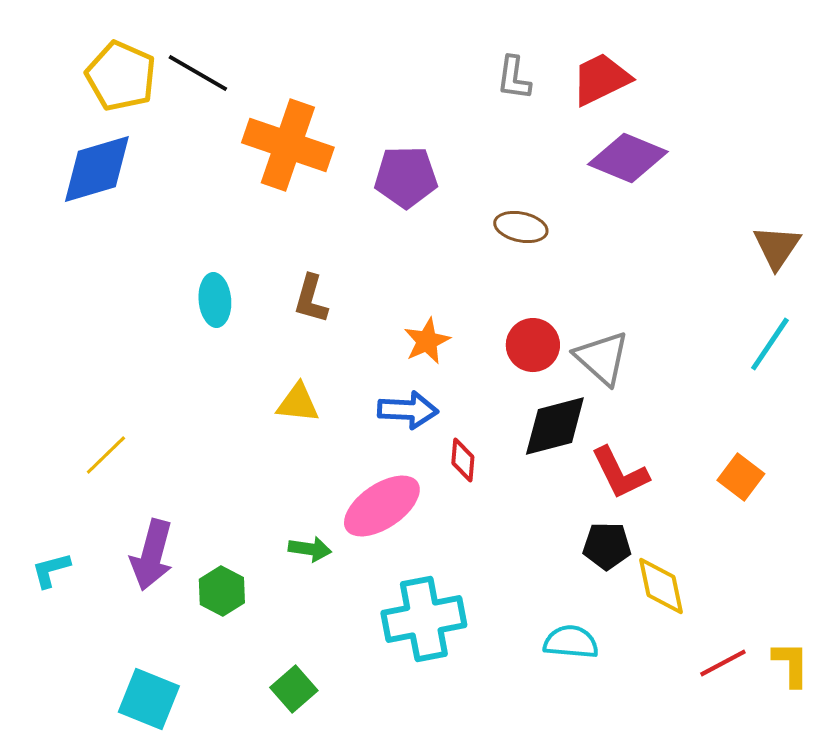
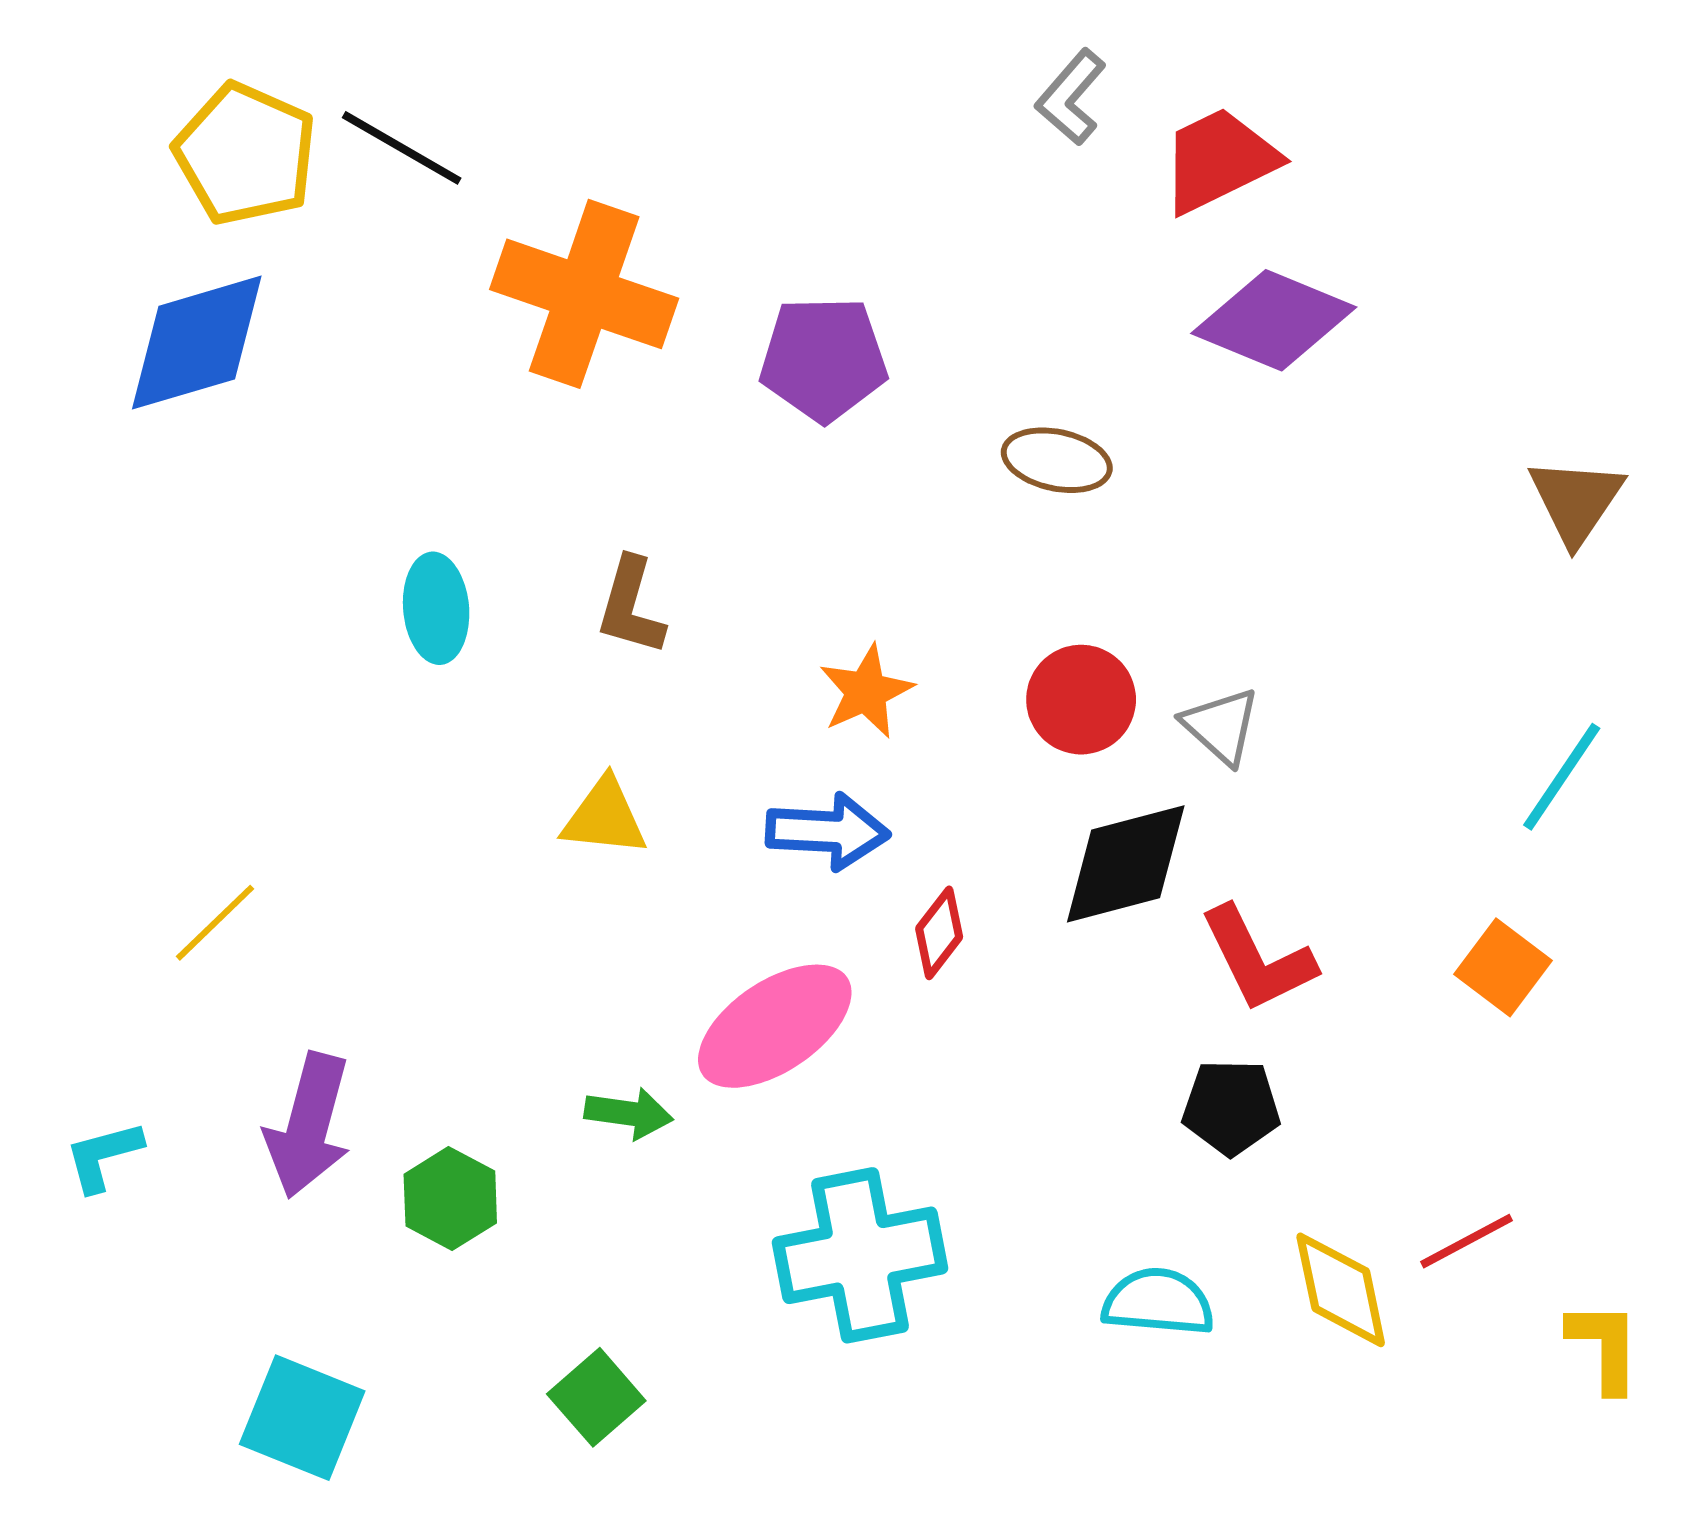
gray L-shape: (514, 78) -> (1071, 97), moved, turned 33
cyan line: (770, 344) -> (1562, 777), moved
gray triangle: (602, 358) -> (1221, 726), size x0.7
red diamond: (463, 460) -> (939, 933), turned 33
yellow diamond: (661, 586) -> (1341, 1290), moved
red line: (723, 663) -> (1466, 1241), moved

